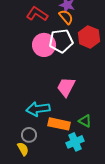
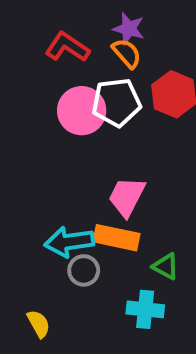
orange rectangle: (59, 124) -> (116, 238), moved
gray circle: (29, 135) -> (84, 270), moved
cyan cross: (75, 142) -> (145, 309), turned 30

